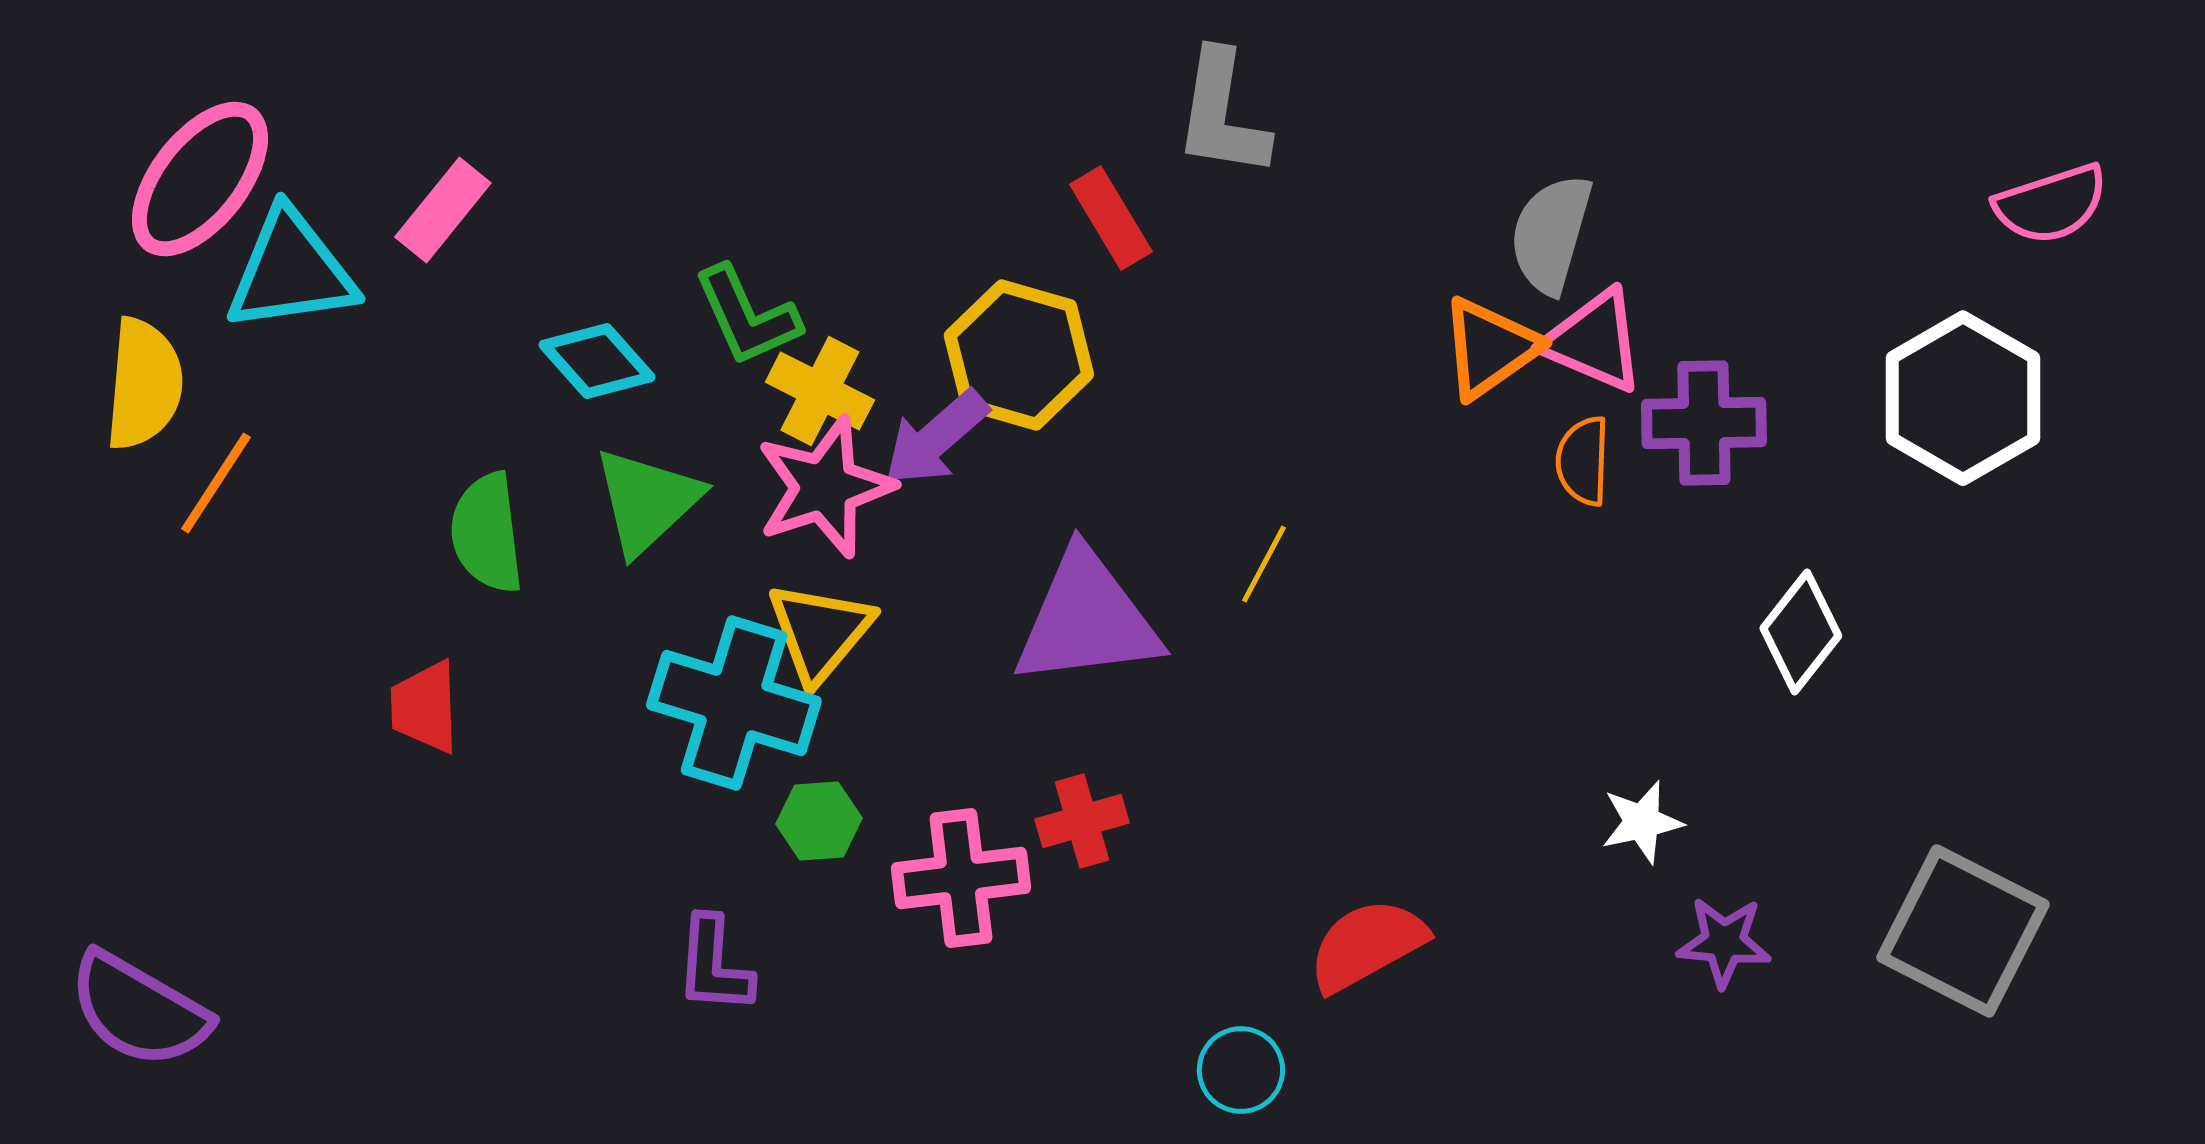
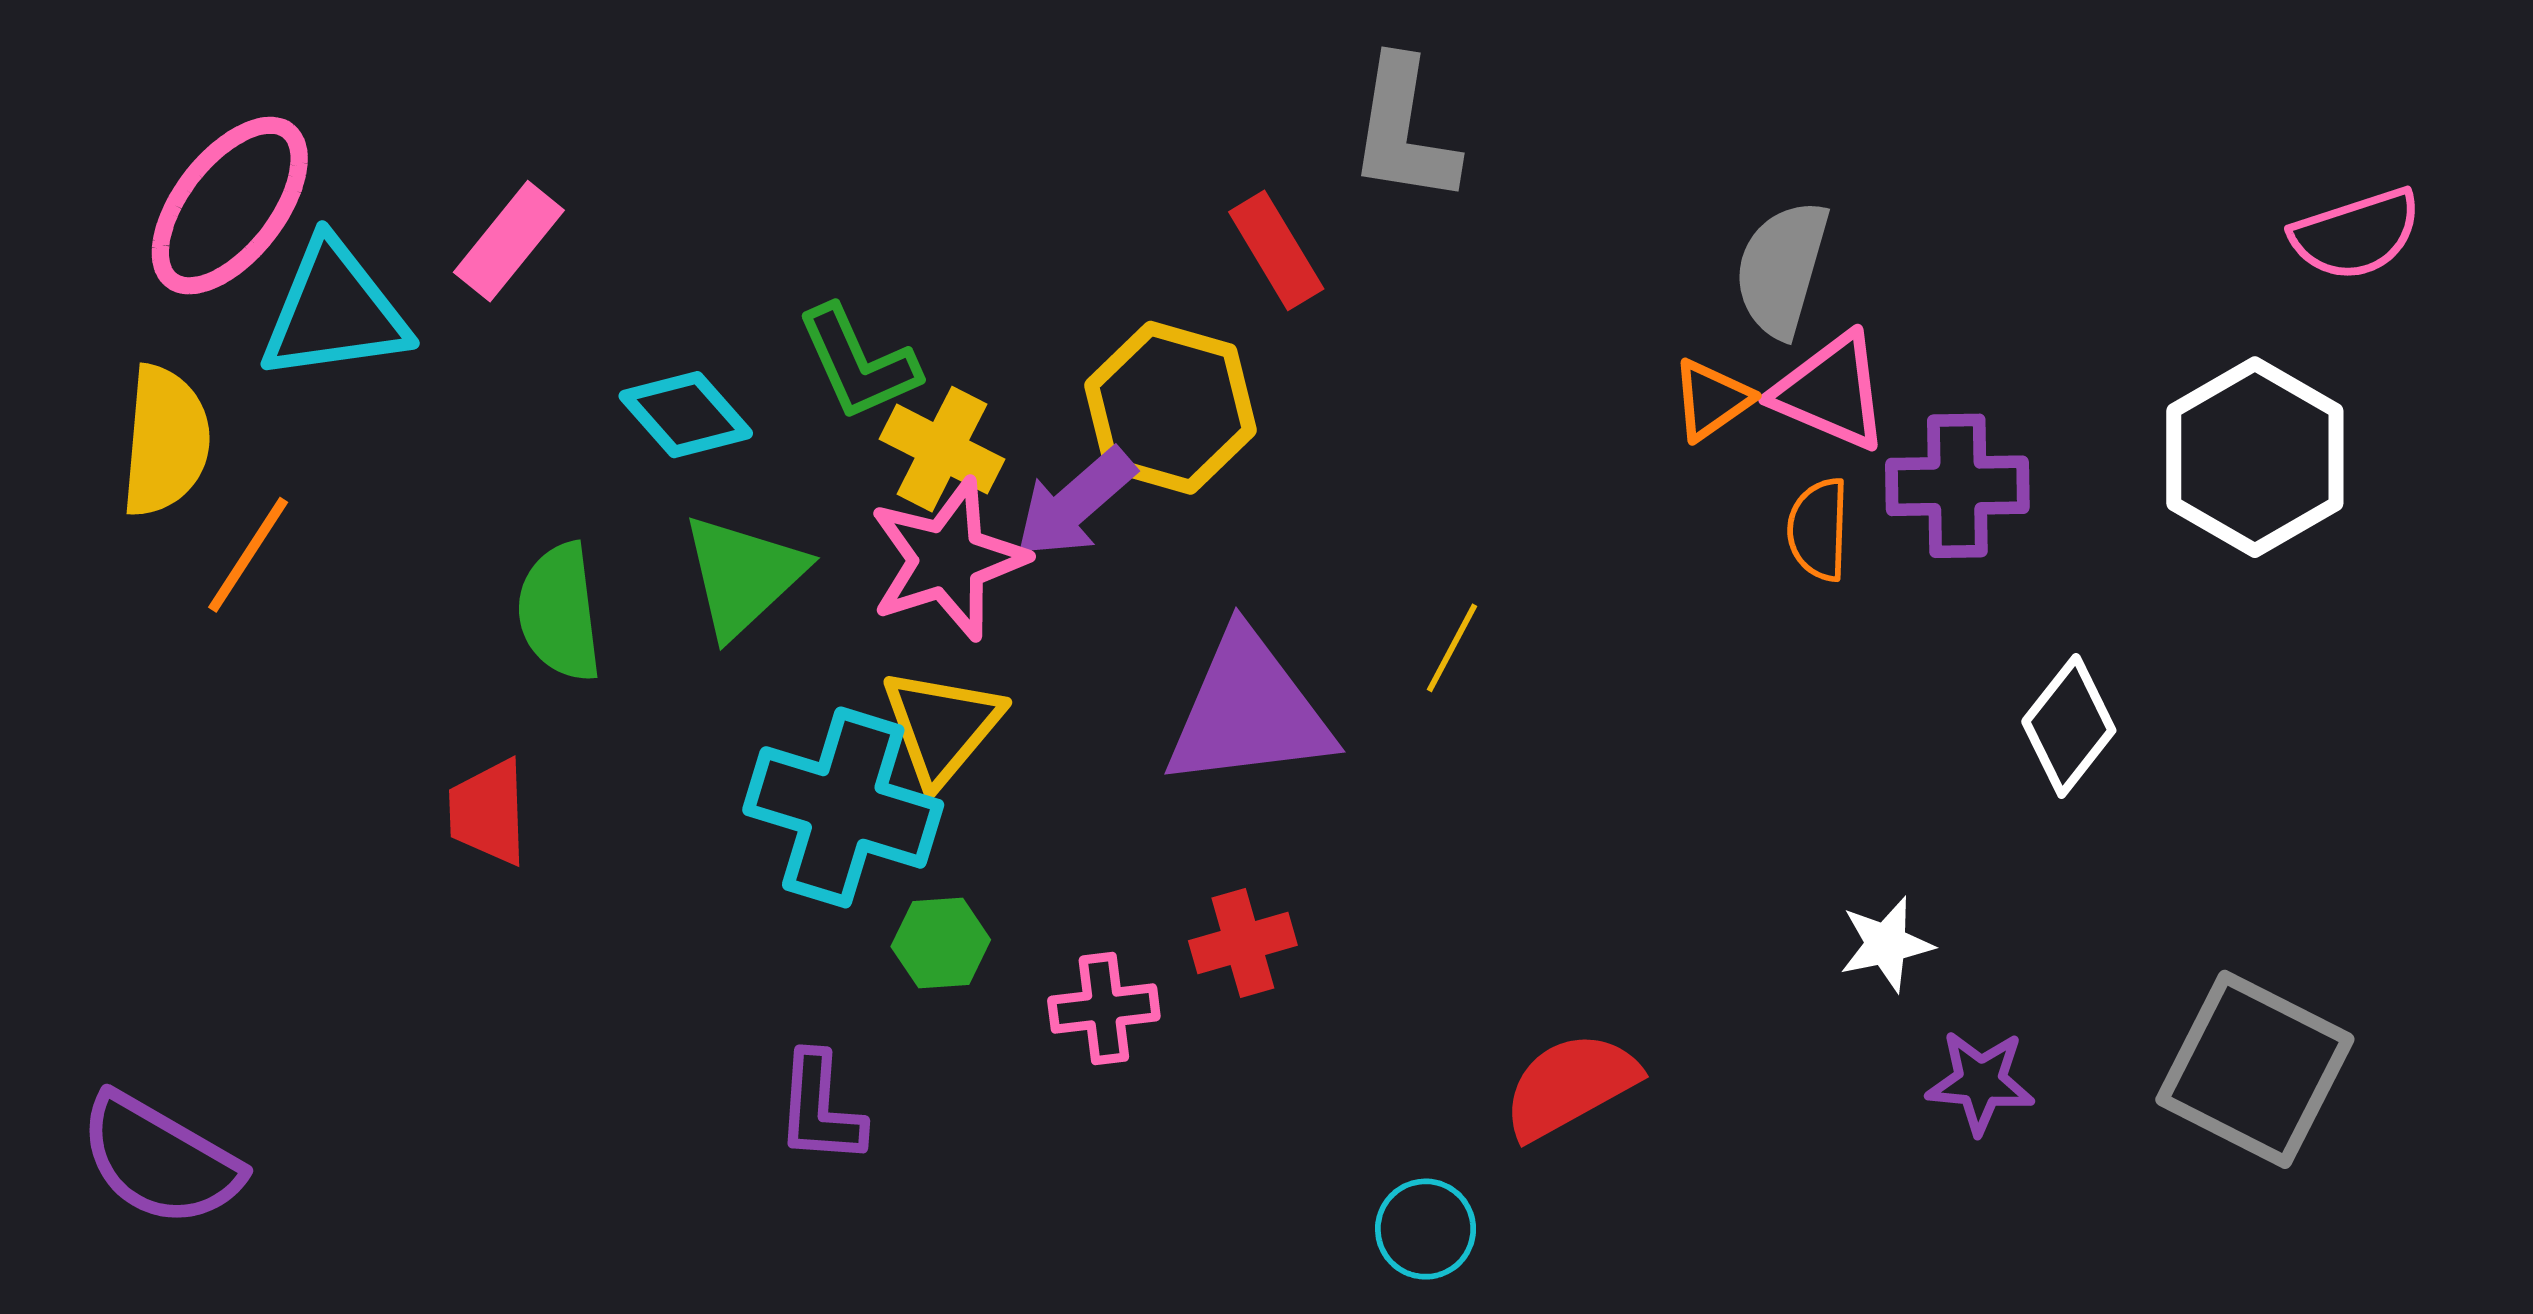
orange triangle: (1490, 348) -> (1712, 400), size x0.7
pink cross: (961, 878) -> (1104, 1009), size x0.7

